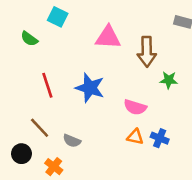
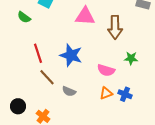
green star: (169, 80) -> (131, 58), moved
brown line: (40, 128) -> (47, 77), moved
orange triangle: (135, 137) -> (106, 93), turned -32
gray semicircle: (72, 141) -> (69, 91), moved

